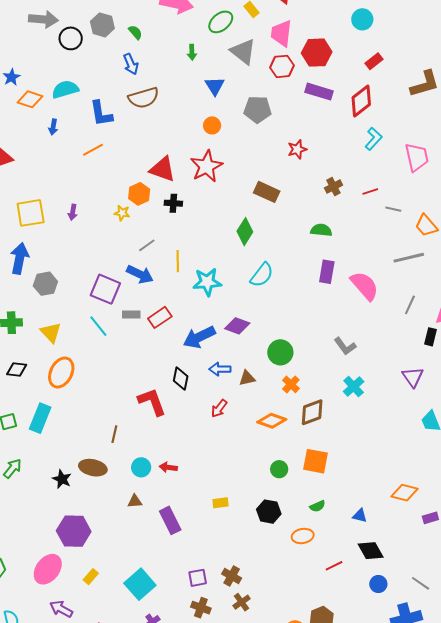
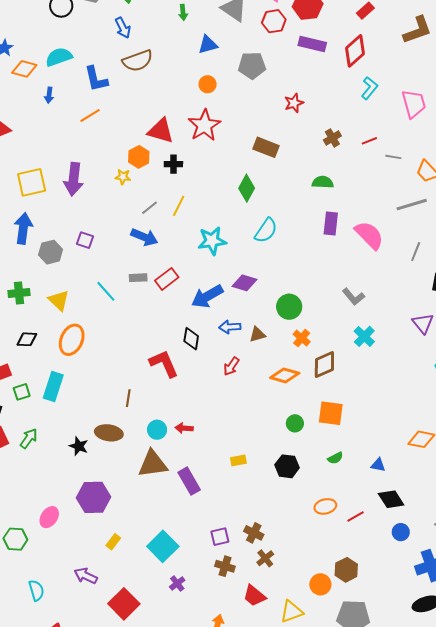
blue triangle: (215, 86) -> (208, 45), turned 50
purple arrow: (73, 212) -> (74, 179), size x2.0
yellow line: (178, 261) -> (179, 206), moved, turned 30
purple square: (105, 289) -> (85, 240), moved, size x0.6
brown triangle: (135, 501) -> (153, 464), size x2.0
orange ellipse: (303, 536) -> (325, 506), moved
pink ellipse: (48, 569) -> (49, 517), moved, size x0.7

